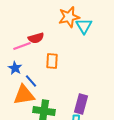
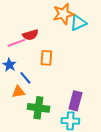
cyan triangle: (84, 26) -> (78, 23), turned 36
orange triangle: (24, 95) -> (18, 92), size x0.6

